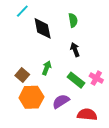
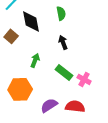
brown square: (22, 75) -> (11, 36), moved
pink cross: (96, 78) -> (84, 79), moved
purple semicircle: (61, 101) -> (49, 105), moved

